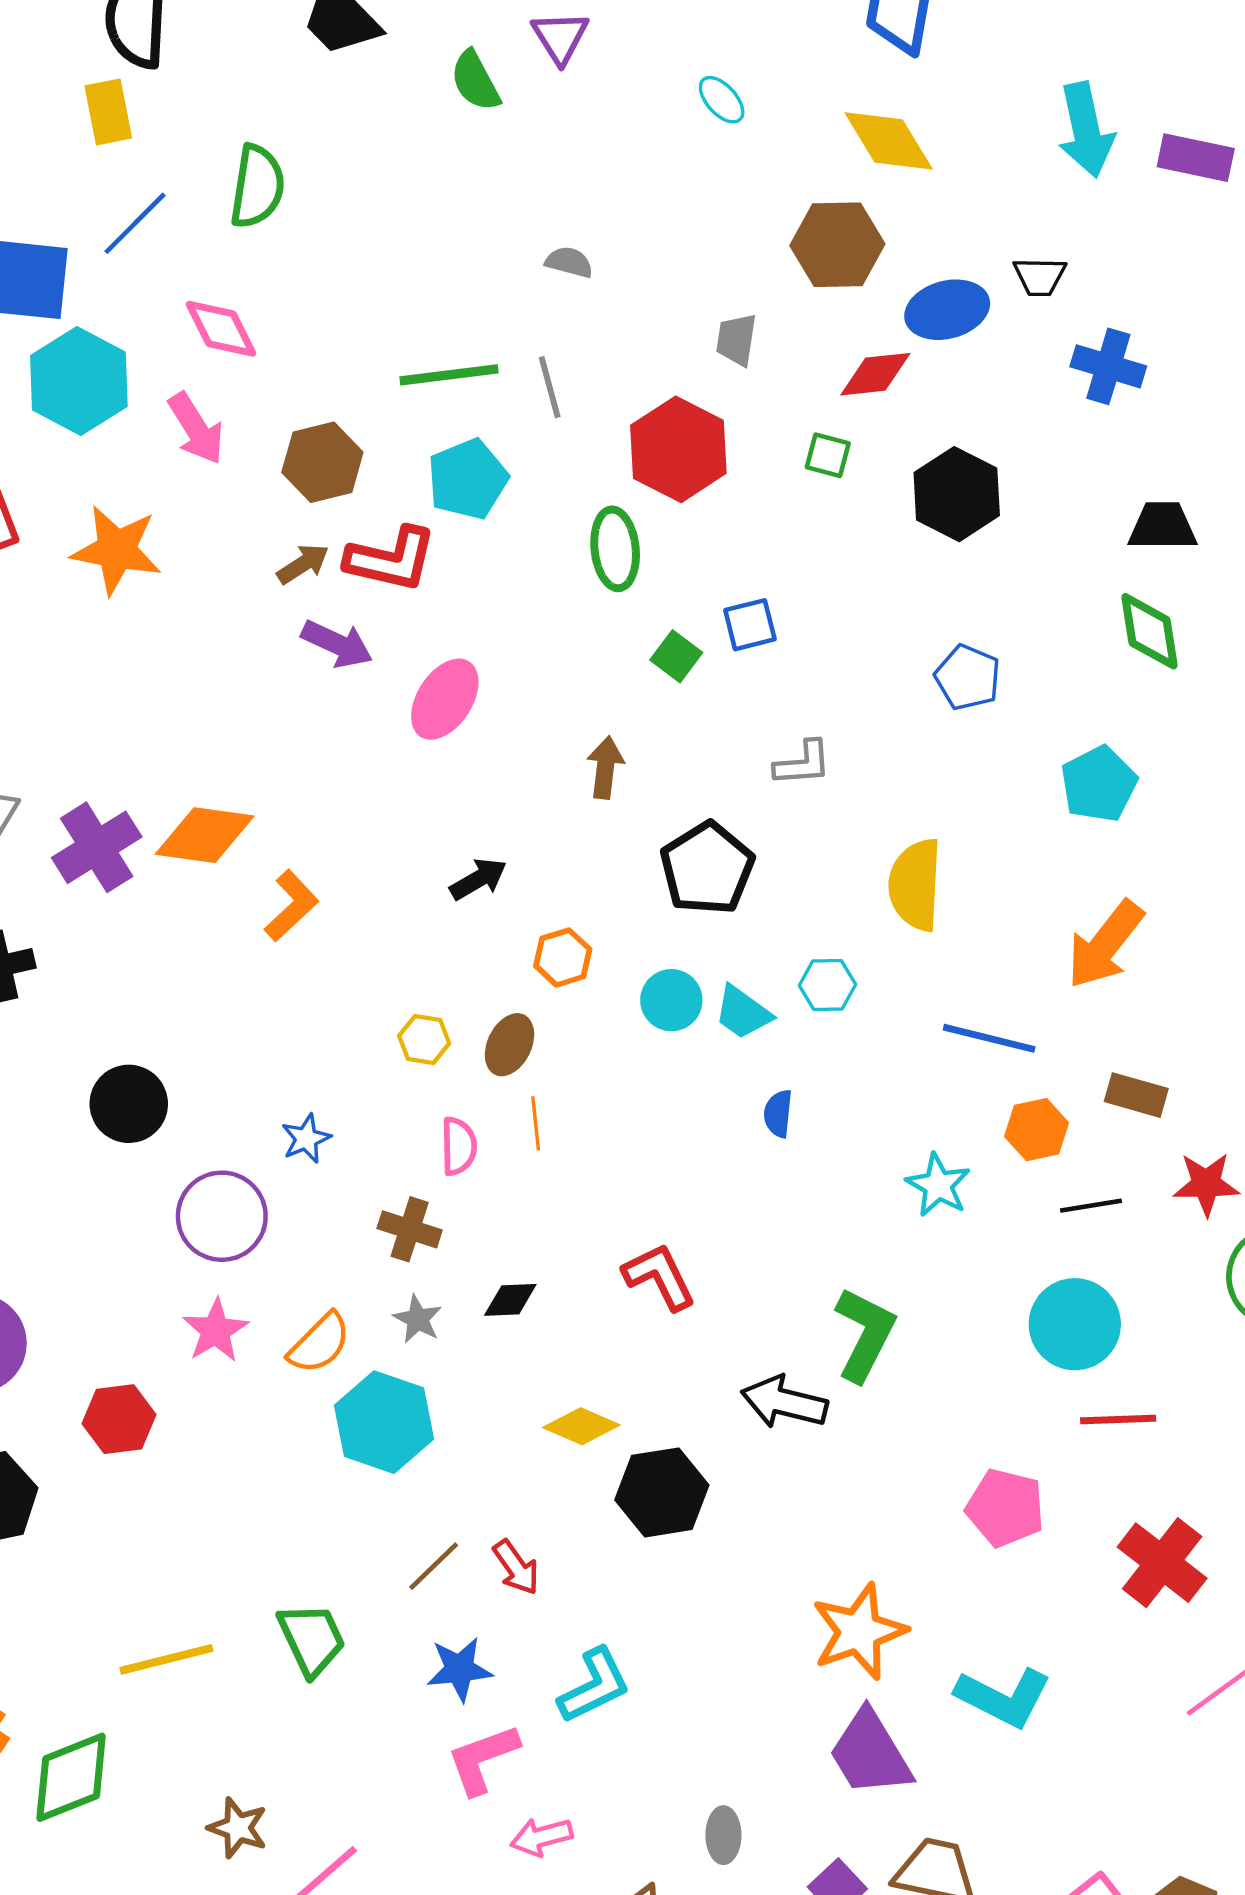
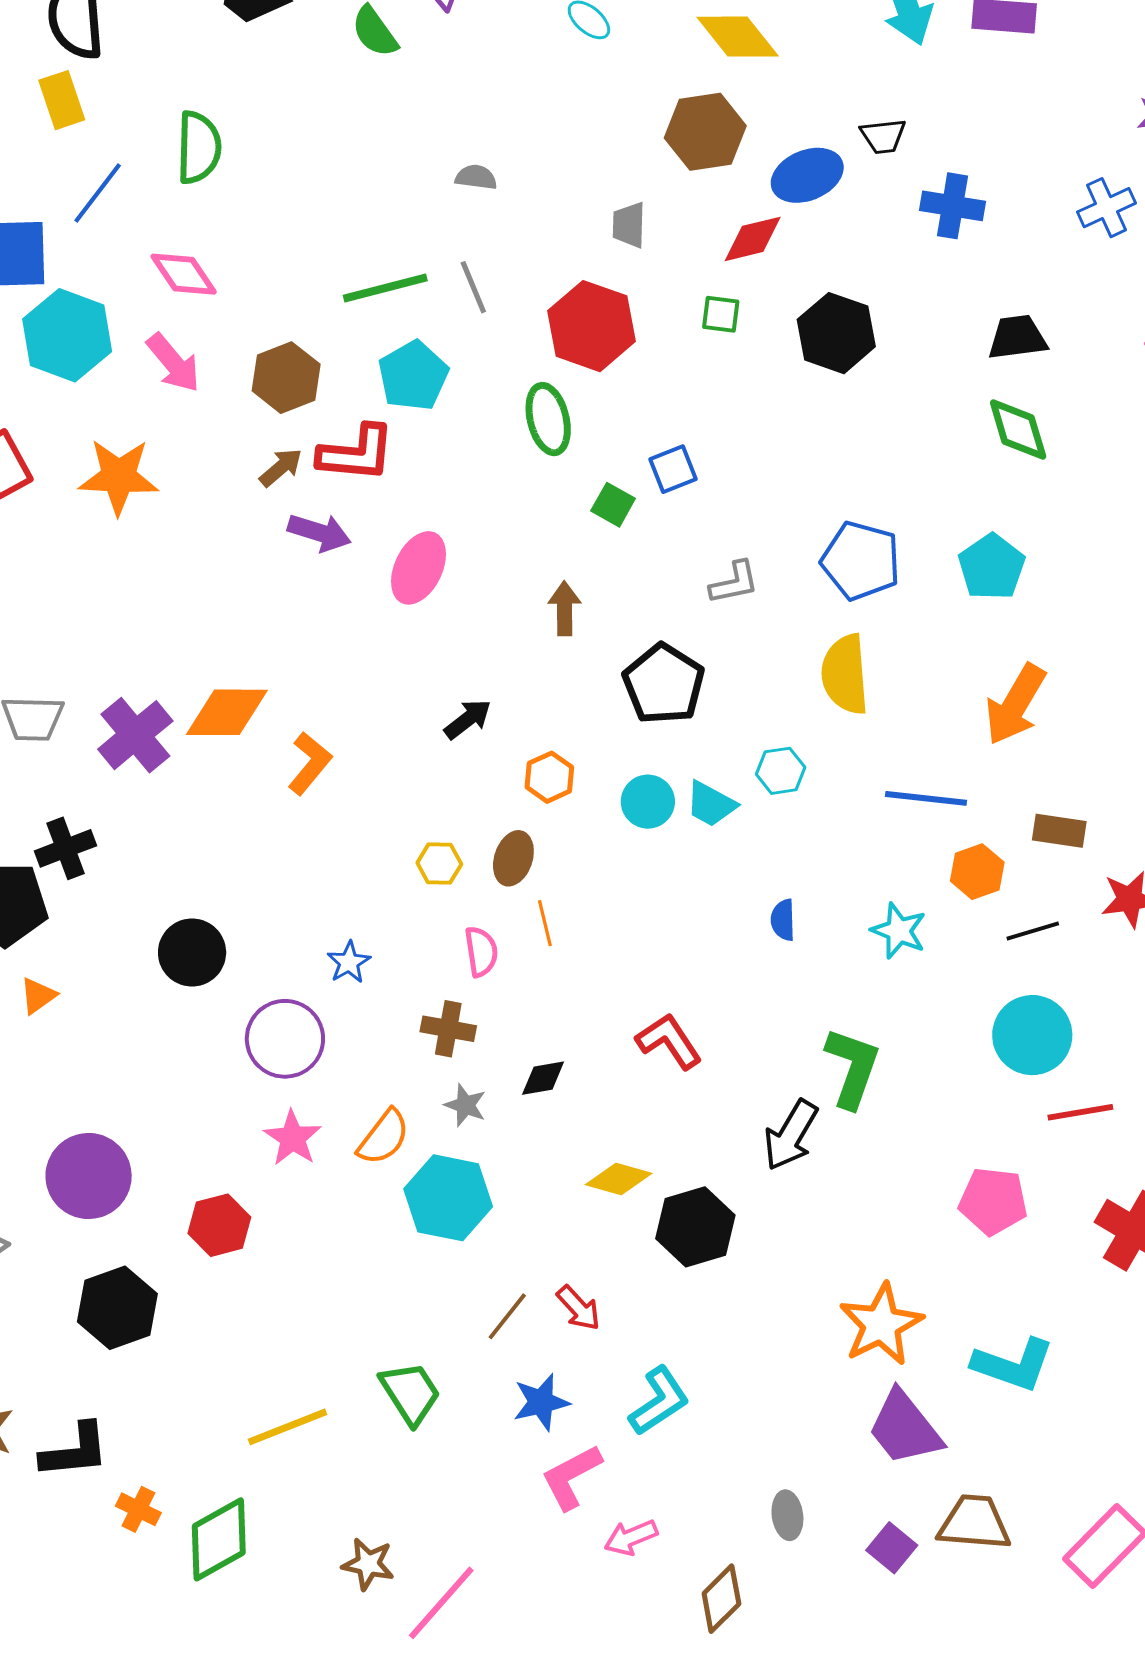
blue pentagon: (968, 677) -> (861, 561), moved, size x1.4
blue semicircle: (778, 1114) -> (783, 920), moved
black arrow: (784, 1402) -> (791, 1135), turned -66

